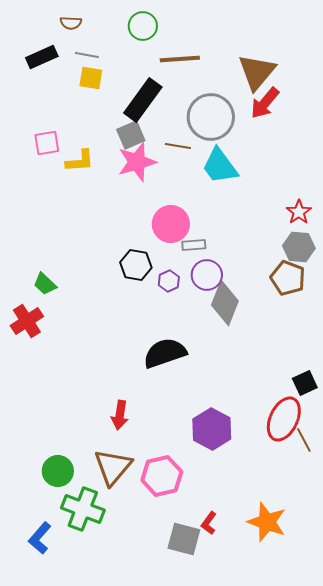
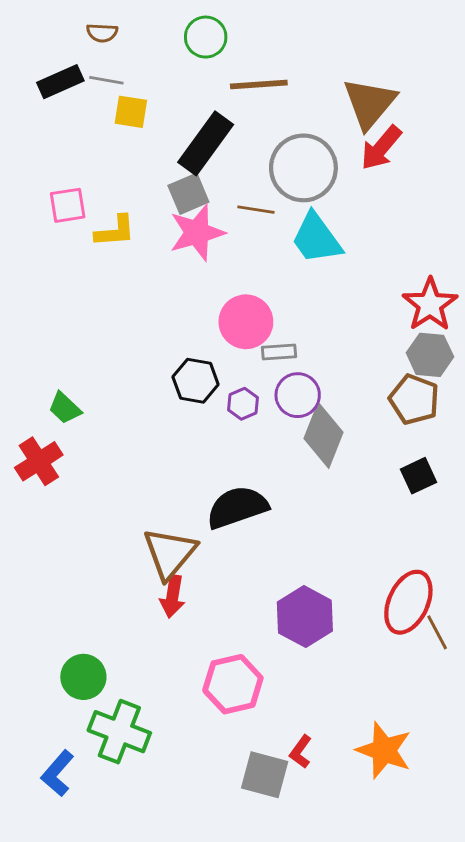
gray line: (87, 55) -> (106, 80), moved
red star: (299, 212) -> (430, 305), size x1.5
black square: (305, 383) -> (418, 476), moved
brown triangle: (113, 467) -> (170, 553), moved

